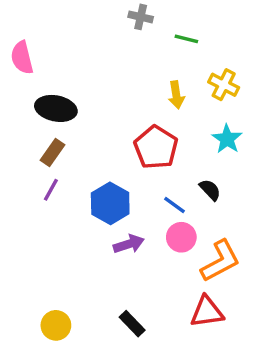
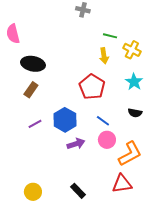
green line: (186, 39) -> (110, 36), moved
purple line: (51, 190) -> (35, 124), moved, turned 32
black semicircle: (210, 190) -> (135, 113), moved, turned 144

